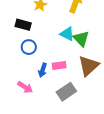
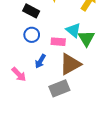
pink rectangle: (59, 65) -> (58, 42), moved
brown triangle: (88, 66) -> (70, 64), moved

